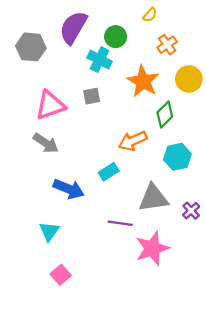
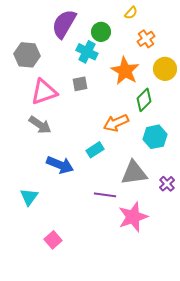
gray hexagon: (31, 47) -> (27, 55), moved
cyan triangle: (49, 231) -> (29, 197), moved

